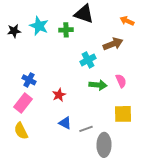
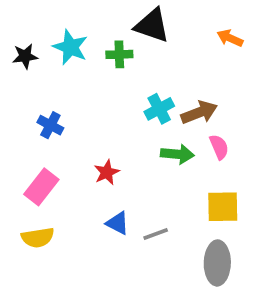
brown arrow: (113, 44) -> (199, 112), moved
blue cross: (29, 80) -> (50, 125), moved
yellow semicircle: (21, 131) -> (38, 238), turned -72
gray ellipse: (104, 145) -> (217, 263), moved

